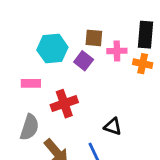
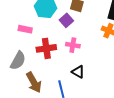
pink cross: (117, 51) -> (73, 45), moved

